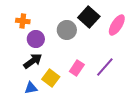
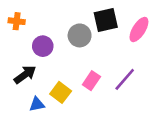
black square: (89, 17) -> (106, 20), turned 35
orange cross: (23, 21) -> (17, 21), moved
black arrow: (33, 61) -> (25, 75), moved

